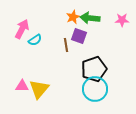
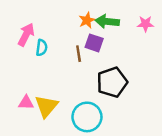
cyan semicircle: (35, 40) -> (42, 48), turned -48
cyan circle: (95, 89) -> (87, 117), moved

